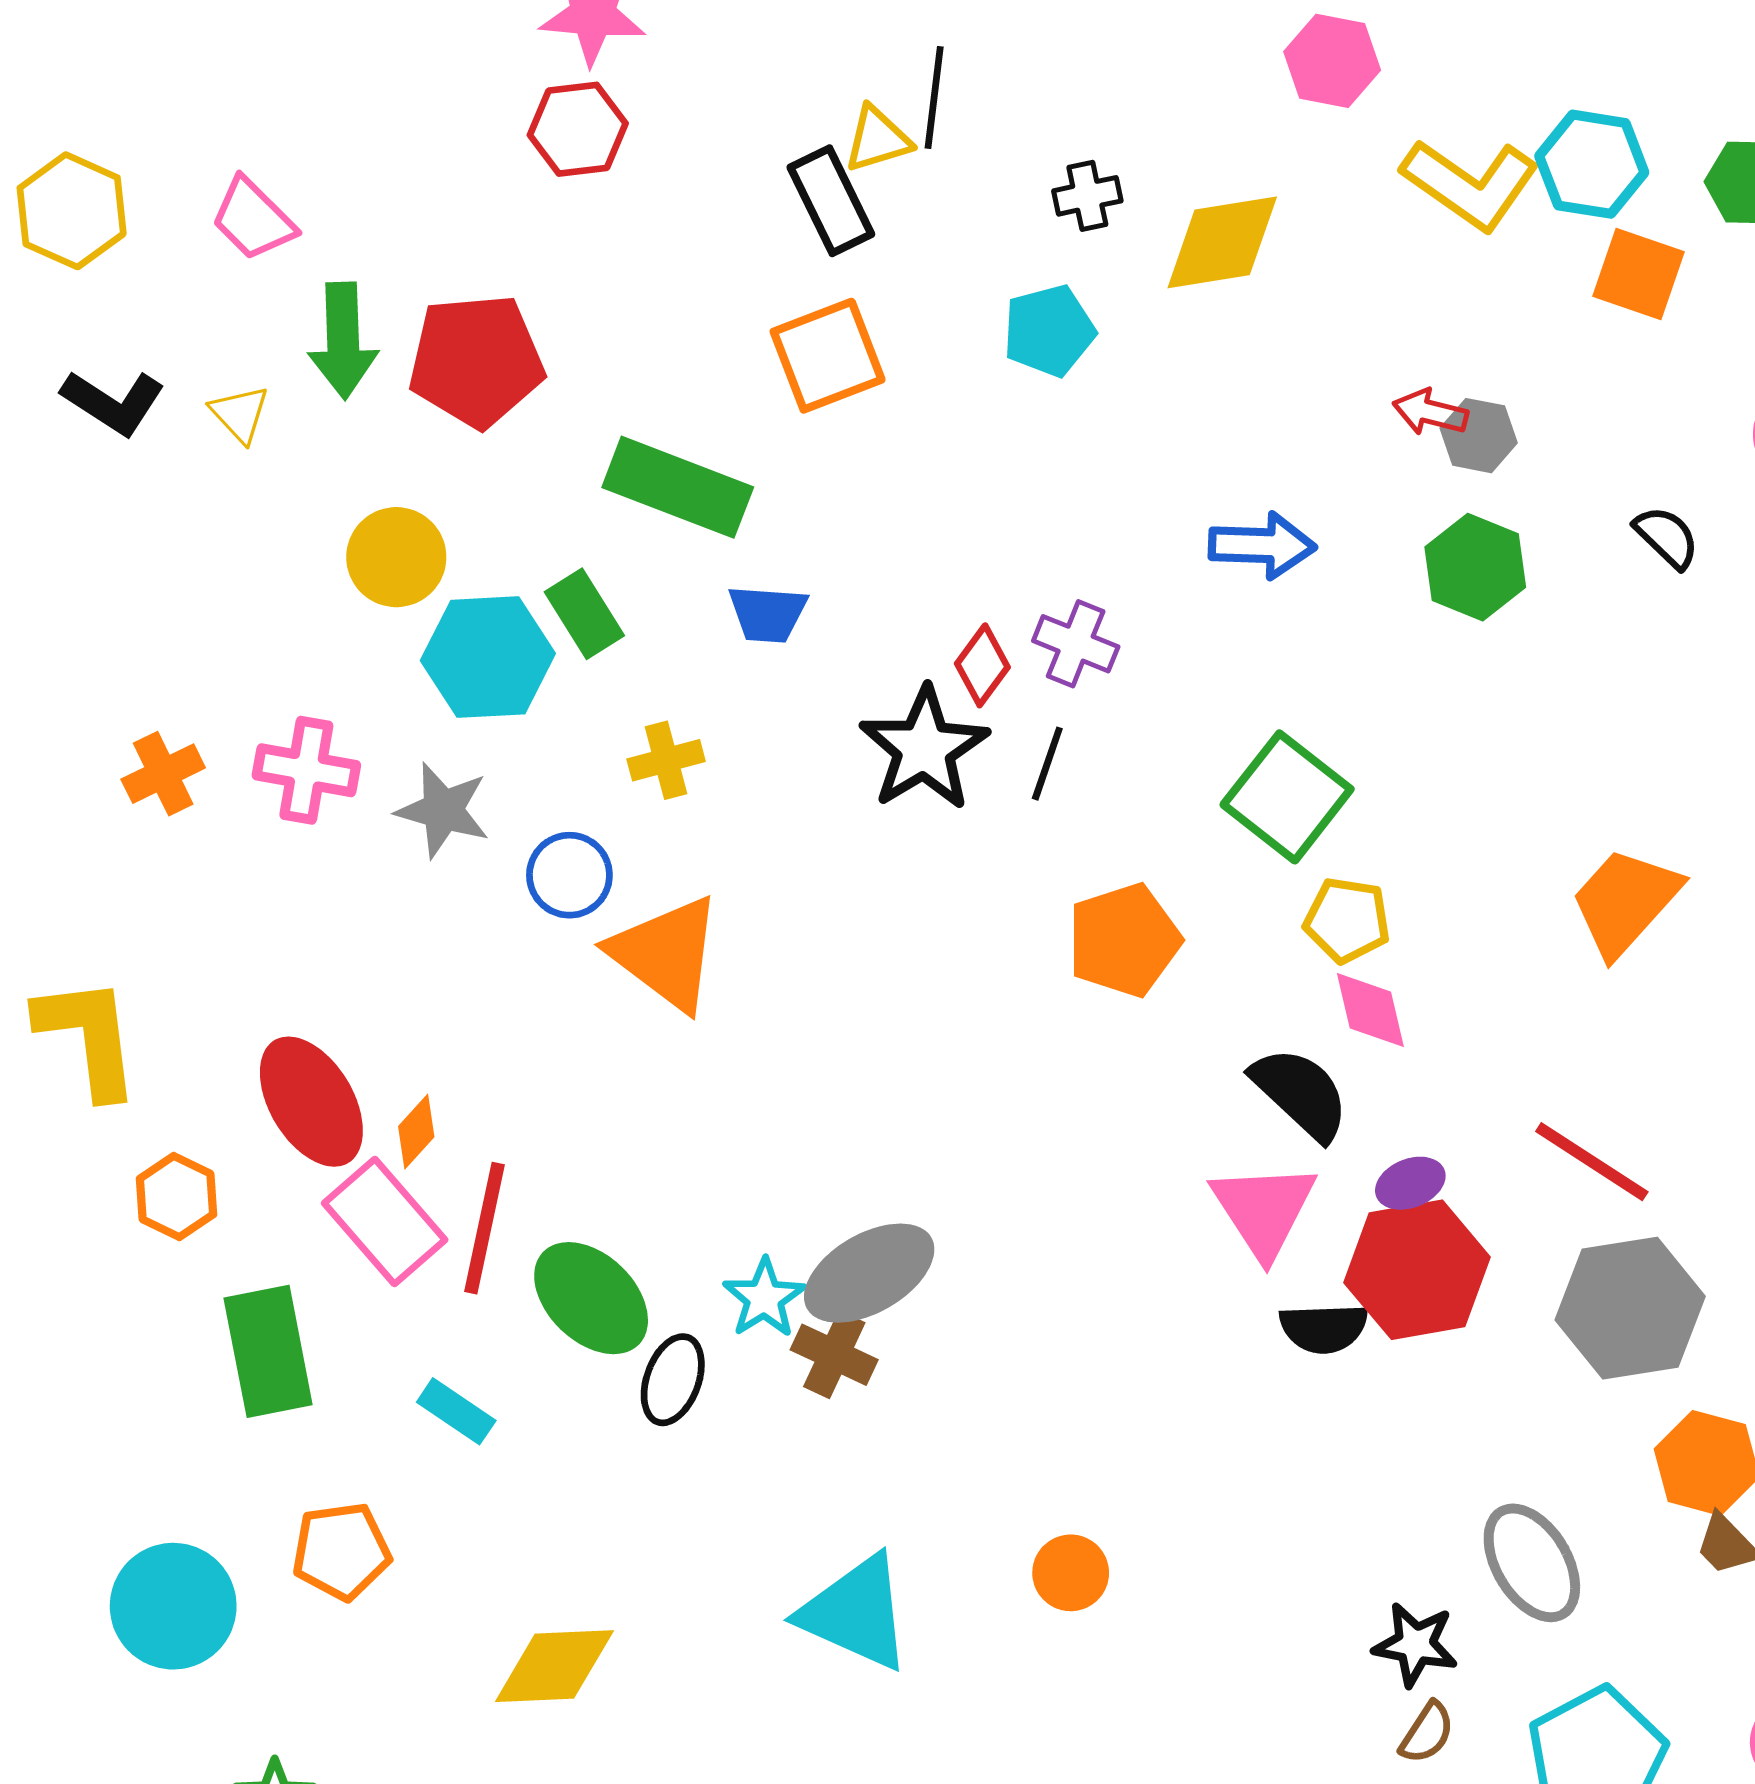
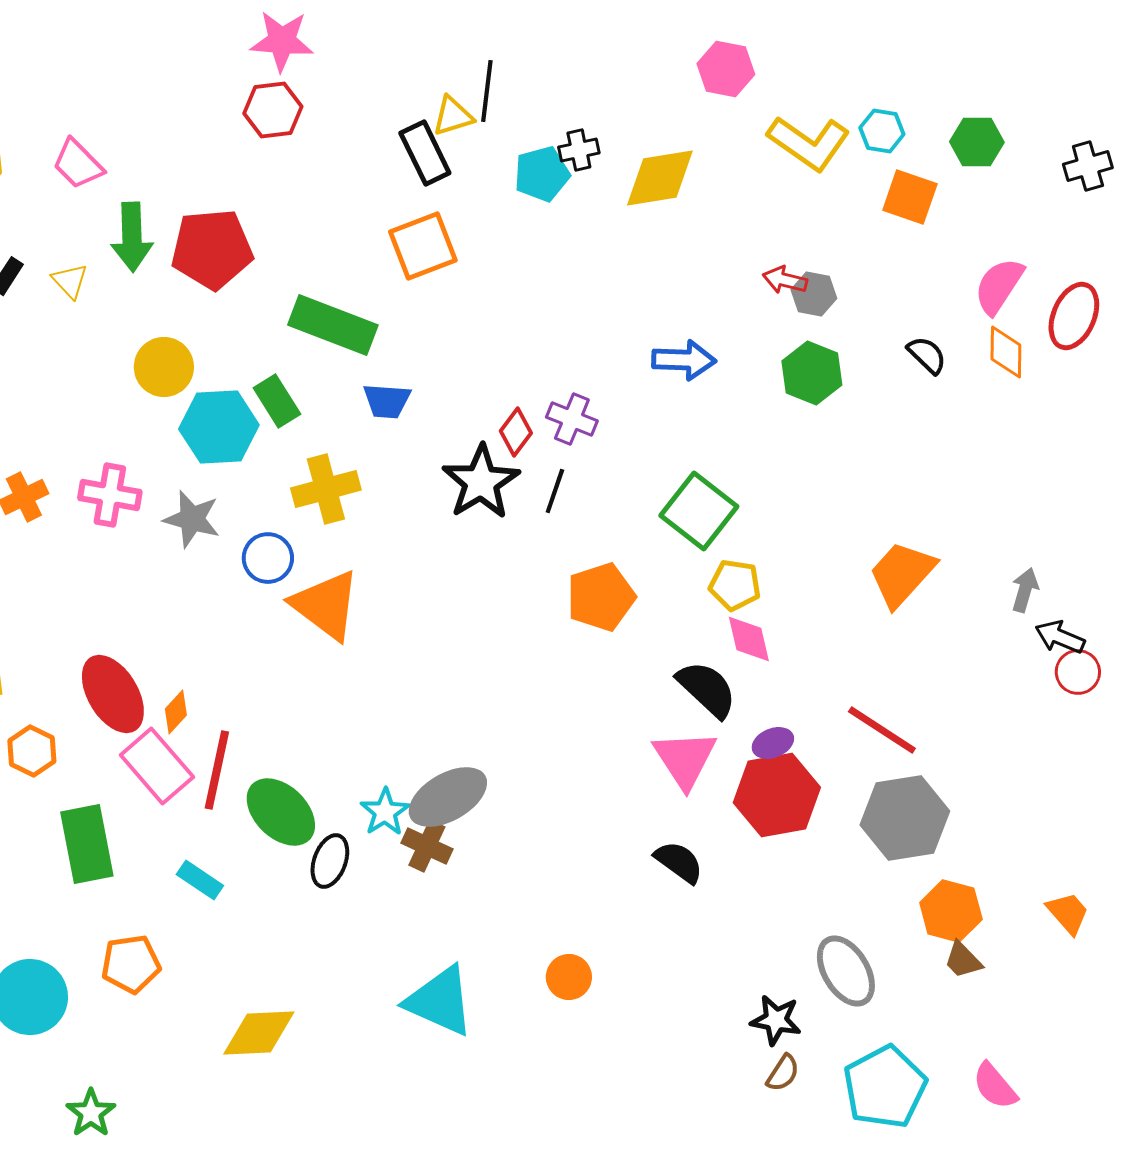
cyan hexagon: (1592, 164) -> (882, 131), size x0.7
cyan pentagon: (1049, 331) -> (542, 174), moved
yellow cross: (666, 760) -> (326, 489), size x1.5
black semicircle: (1324, 1328) -> (679, 862), moved, turned -142

